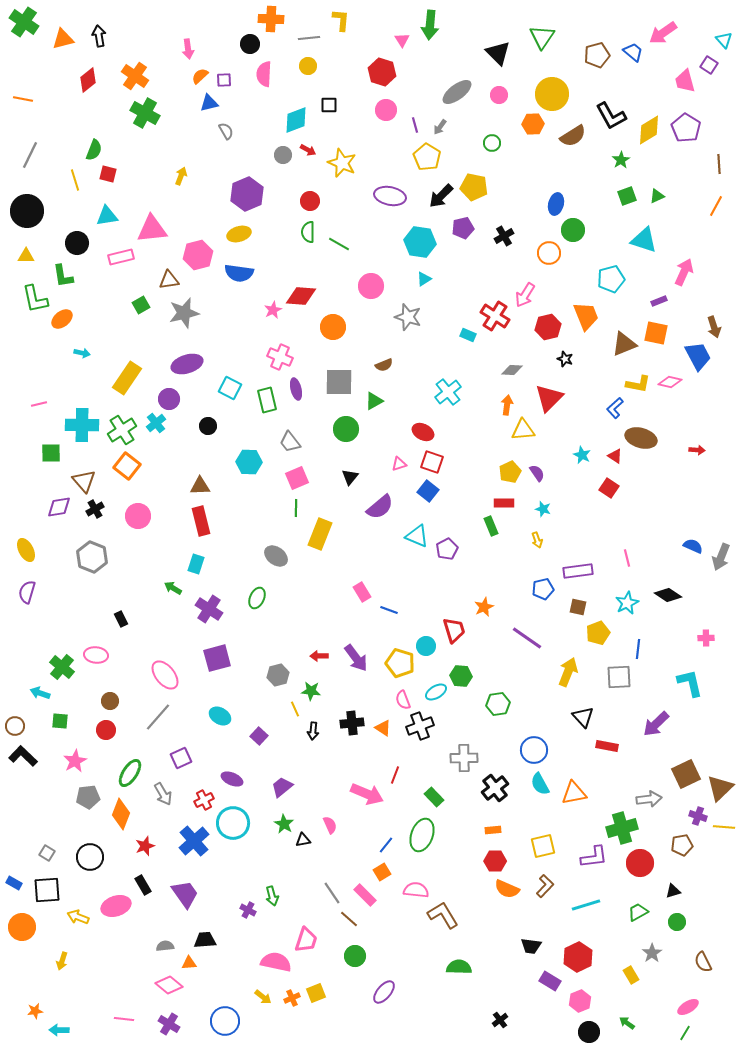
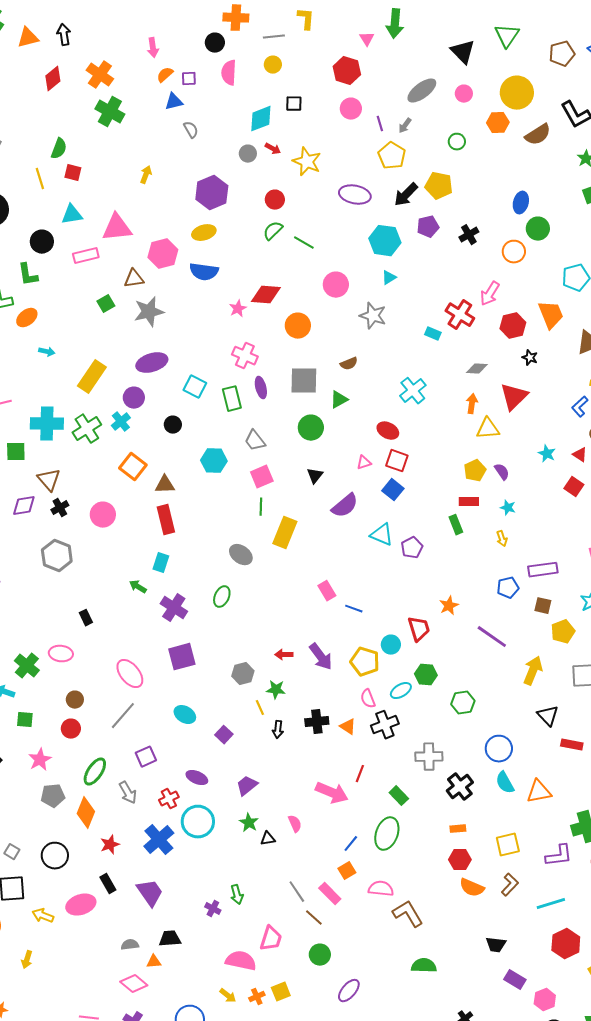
green semicircle: (308, 232) -> (273, 231), turned 45
orange square: (127, 466) -> (133, 467), moved
red hexagon: (578, 957) -> (566, 944), moved

